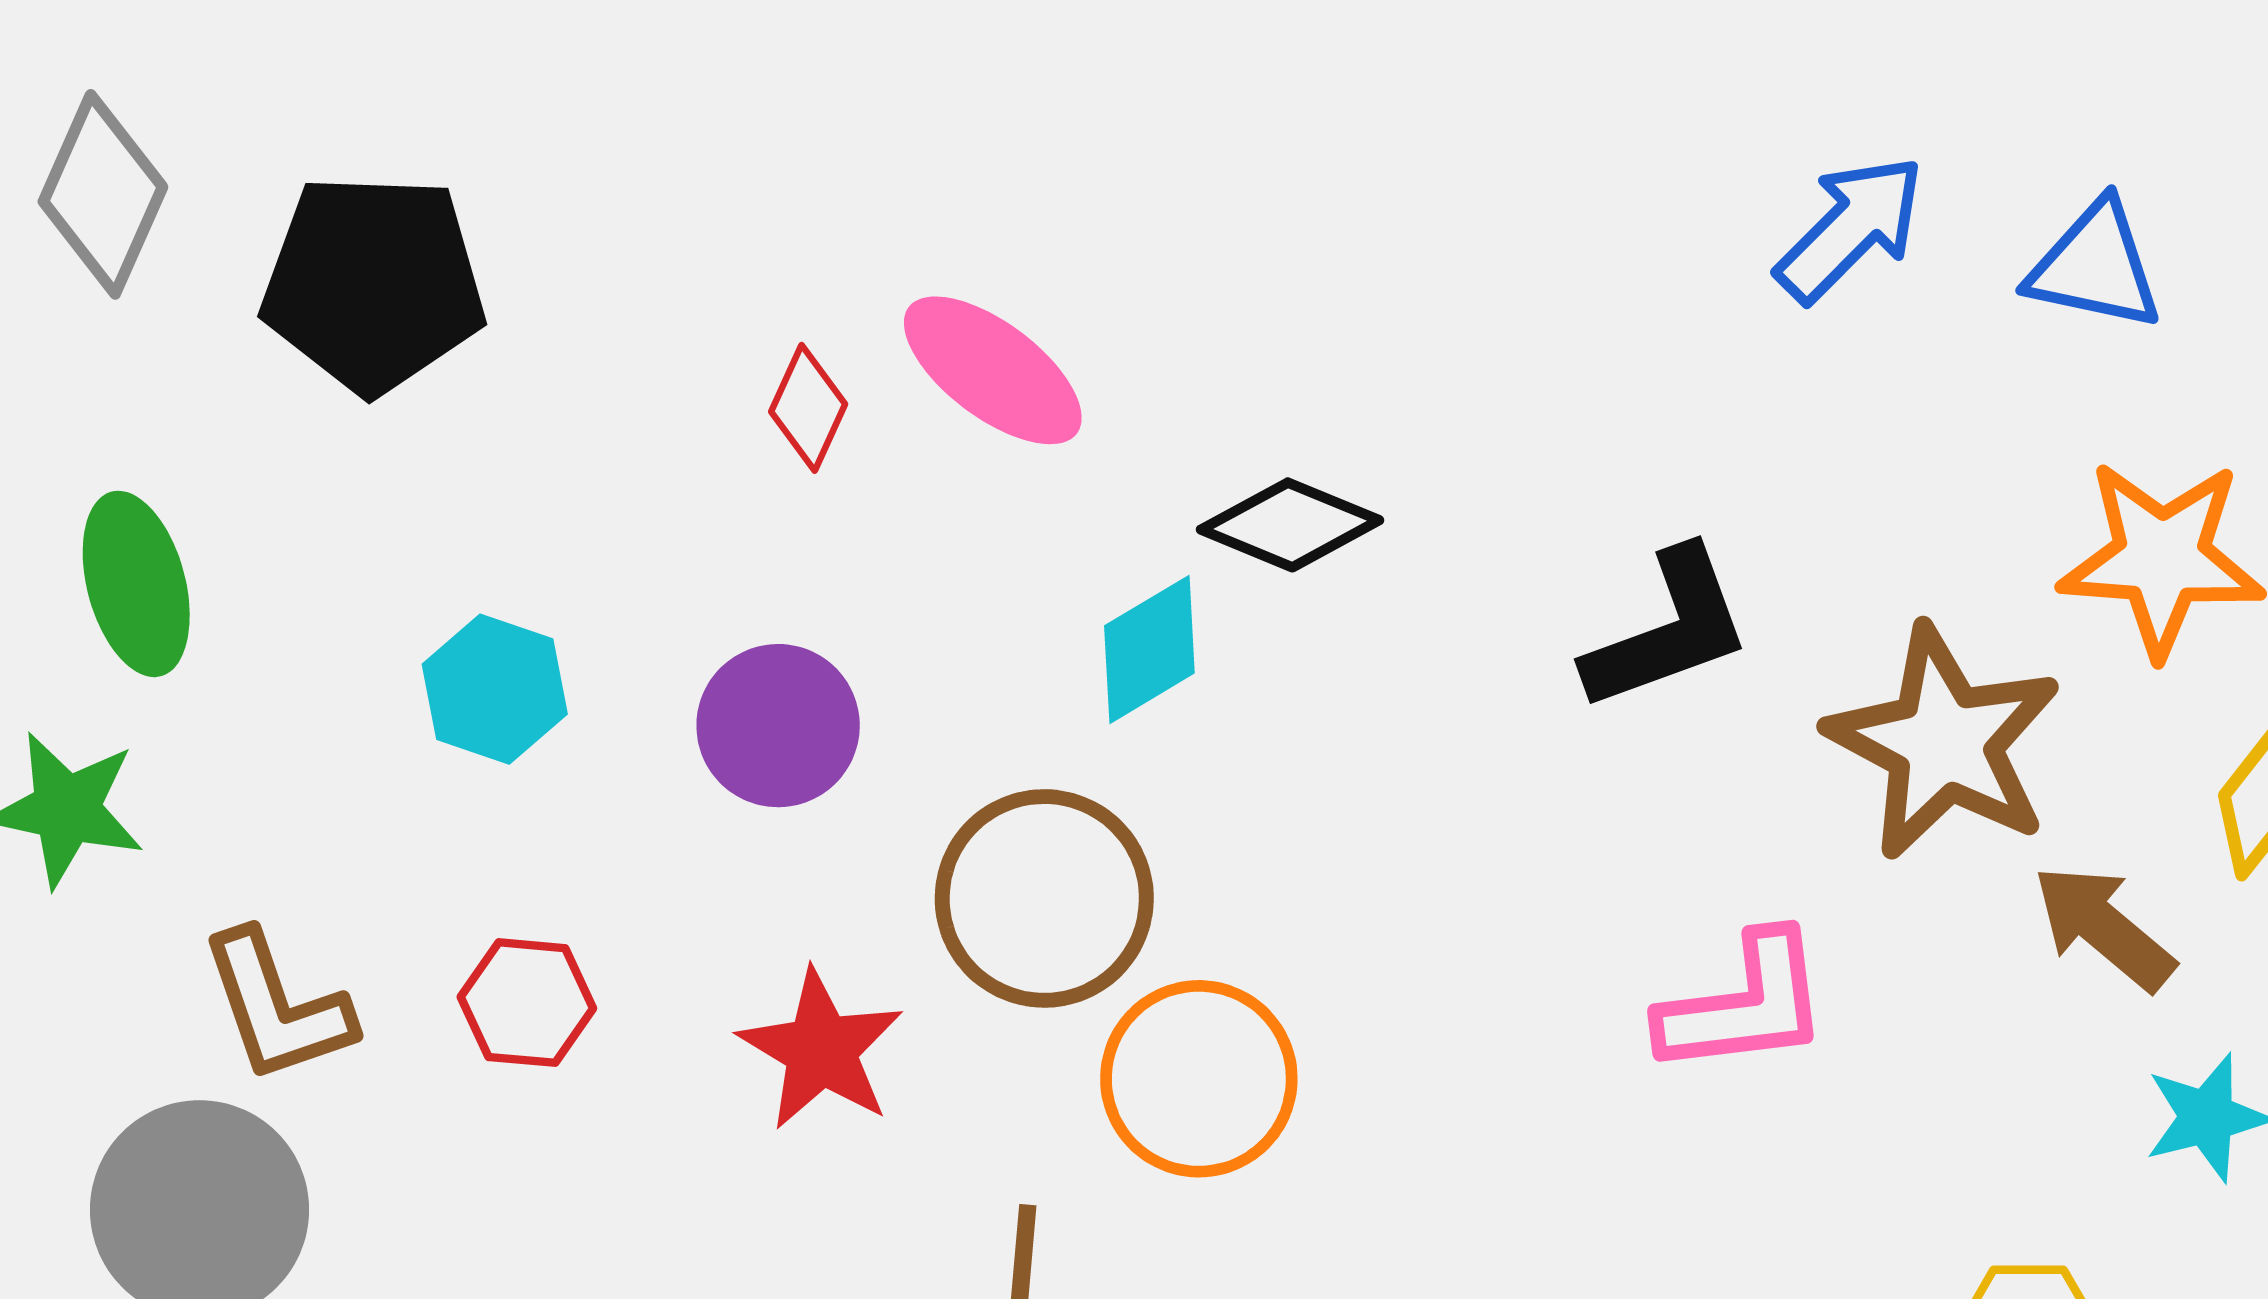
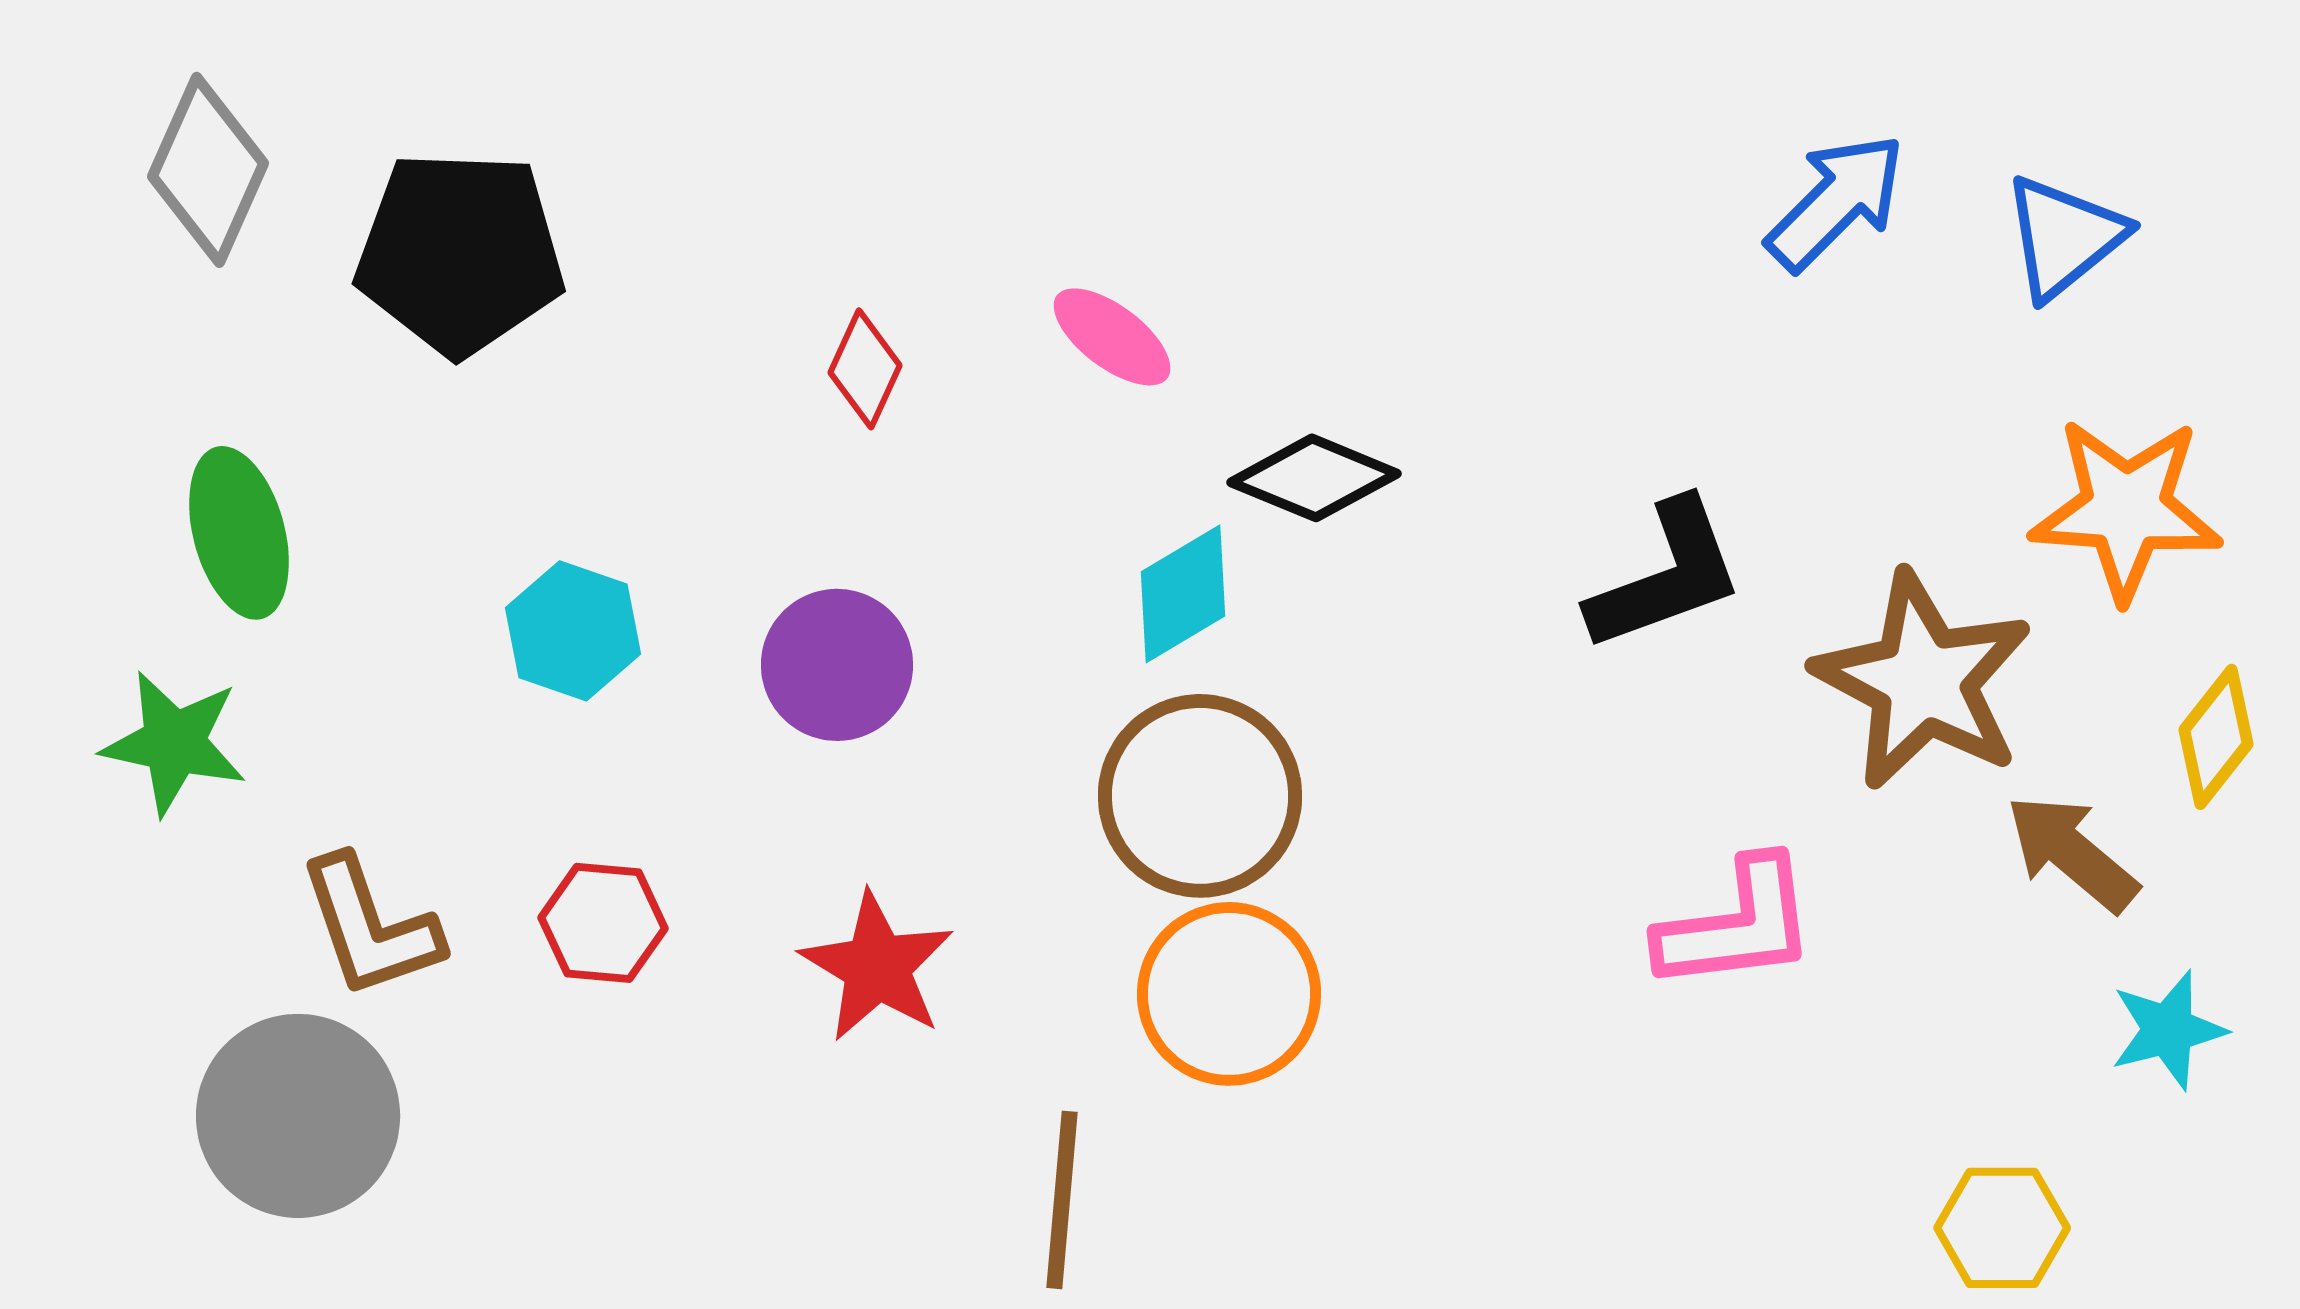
blue triangle: (2095, 266) -> (2064, 237), turned -51
pink ellipse: (993, 370) -> (1112, 337), moved, size x0.7
brown circle: (1044, 898) -> (1200, 796), moved

